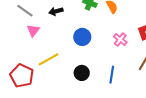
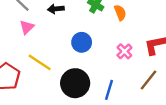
yellow line: (49, 59) -> (40, 62), turned 55
black circle: (82, 73) -> (75, 83), size x1.6

